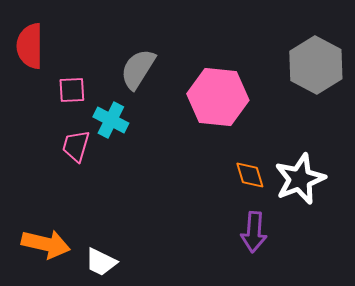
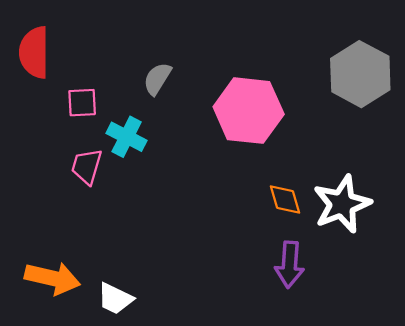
gray semicircle: (138, 69) -> (157, 79), size x0.7

